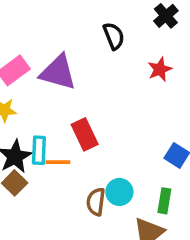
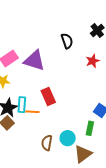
cyan circle: (119, 192) -> (68, 138), moved
green rectangle: (164, 201) -> (90, 128), moved
brown semicircle: (96, 202) -> (47, 143), moved

